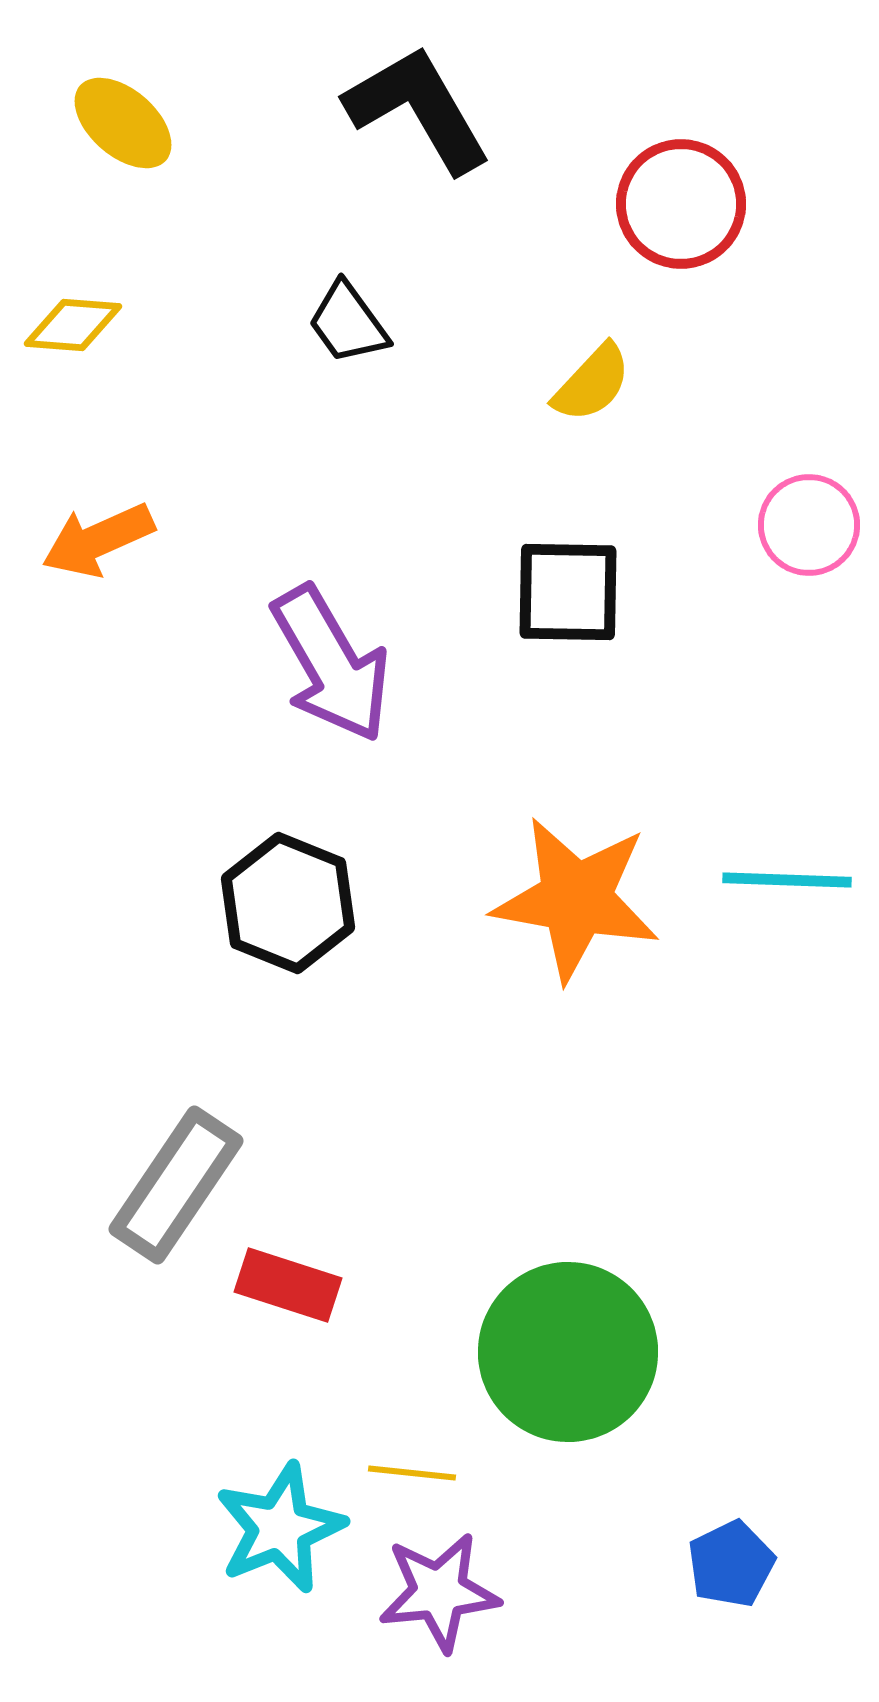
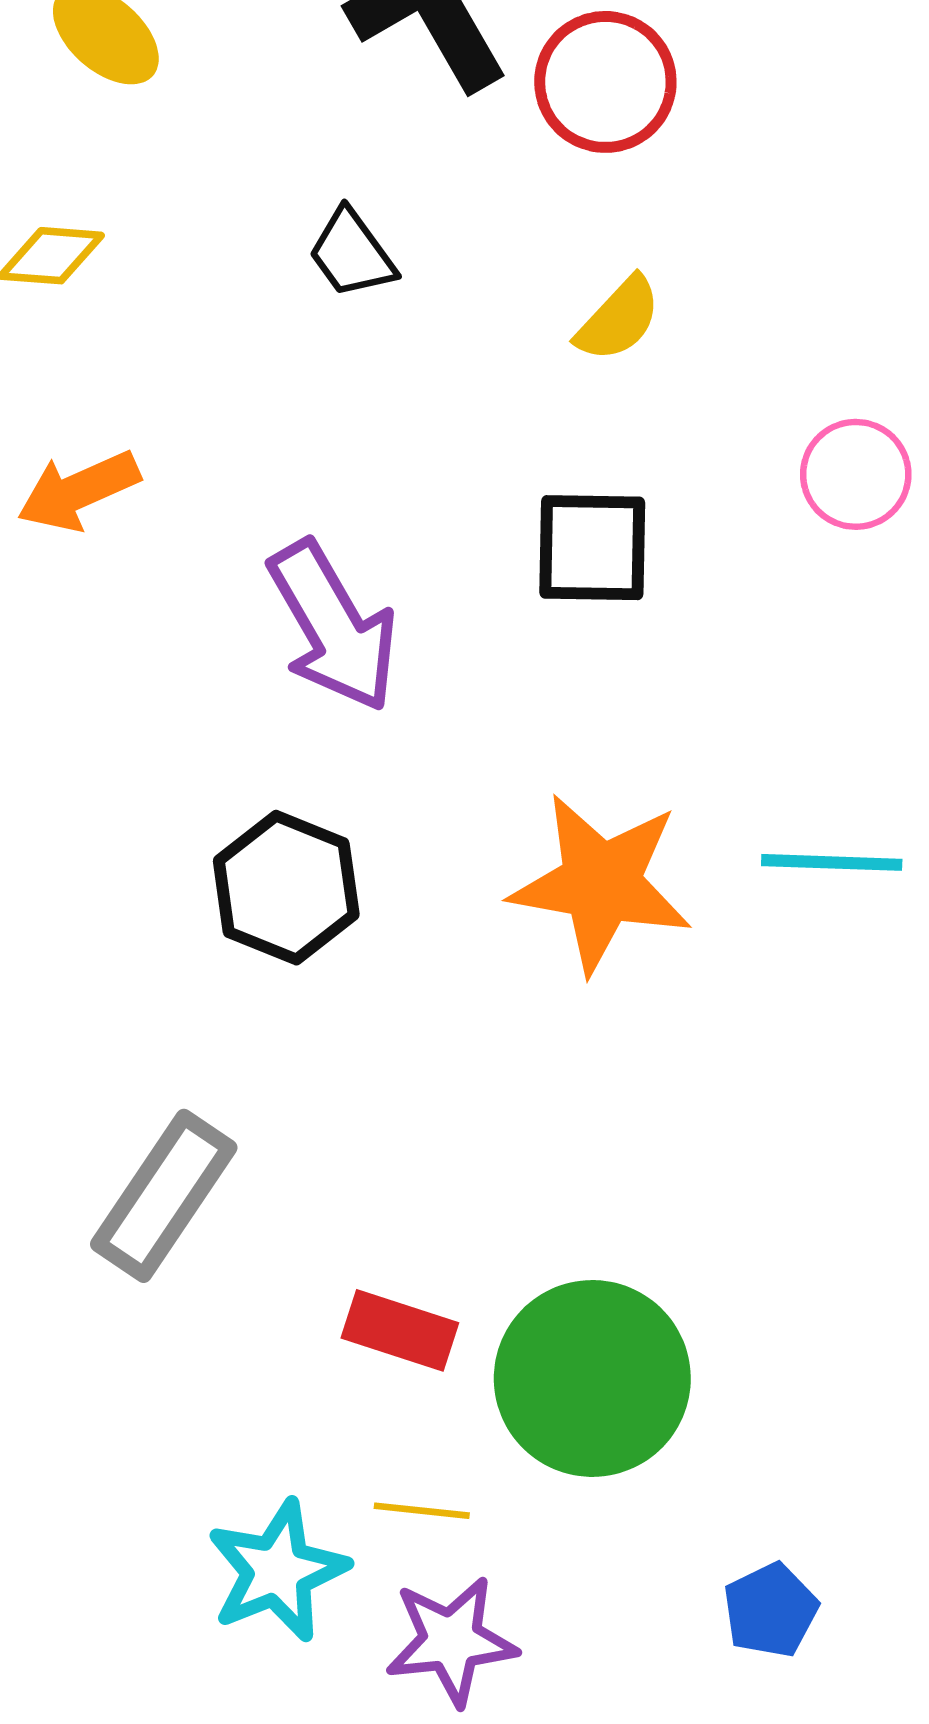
red circle: (681, 204) -> (605, 82), moved
red rectangle: (288, 1285) -> (400, 1330), moved

